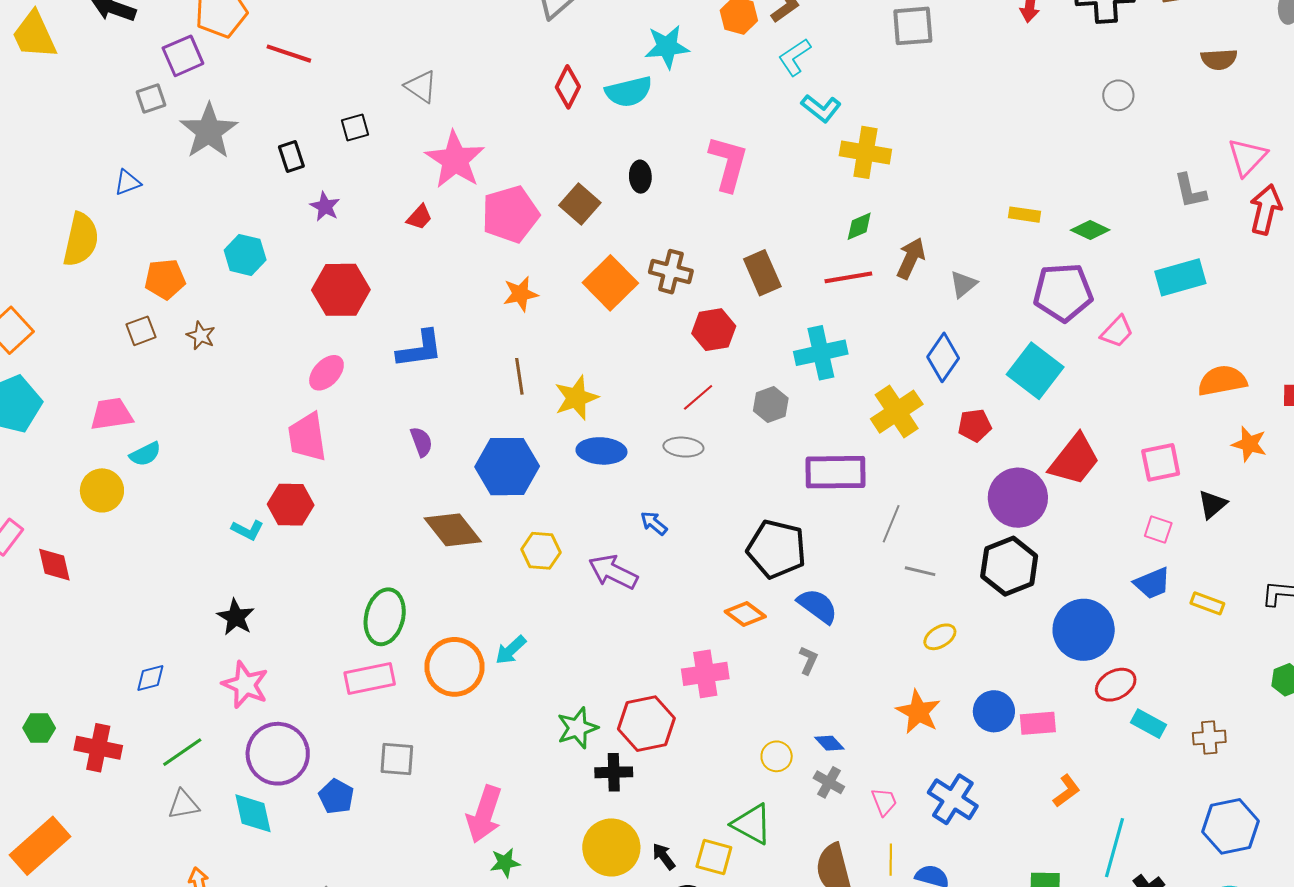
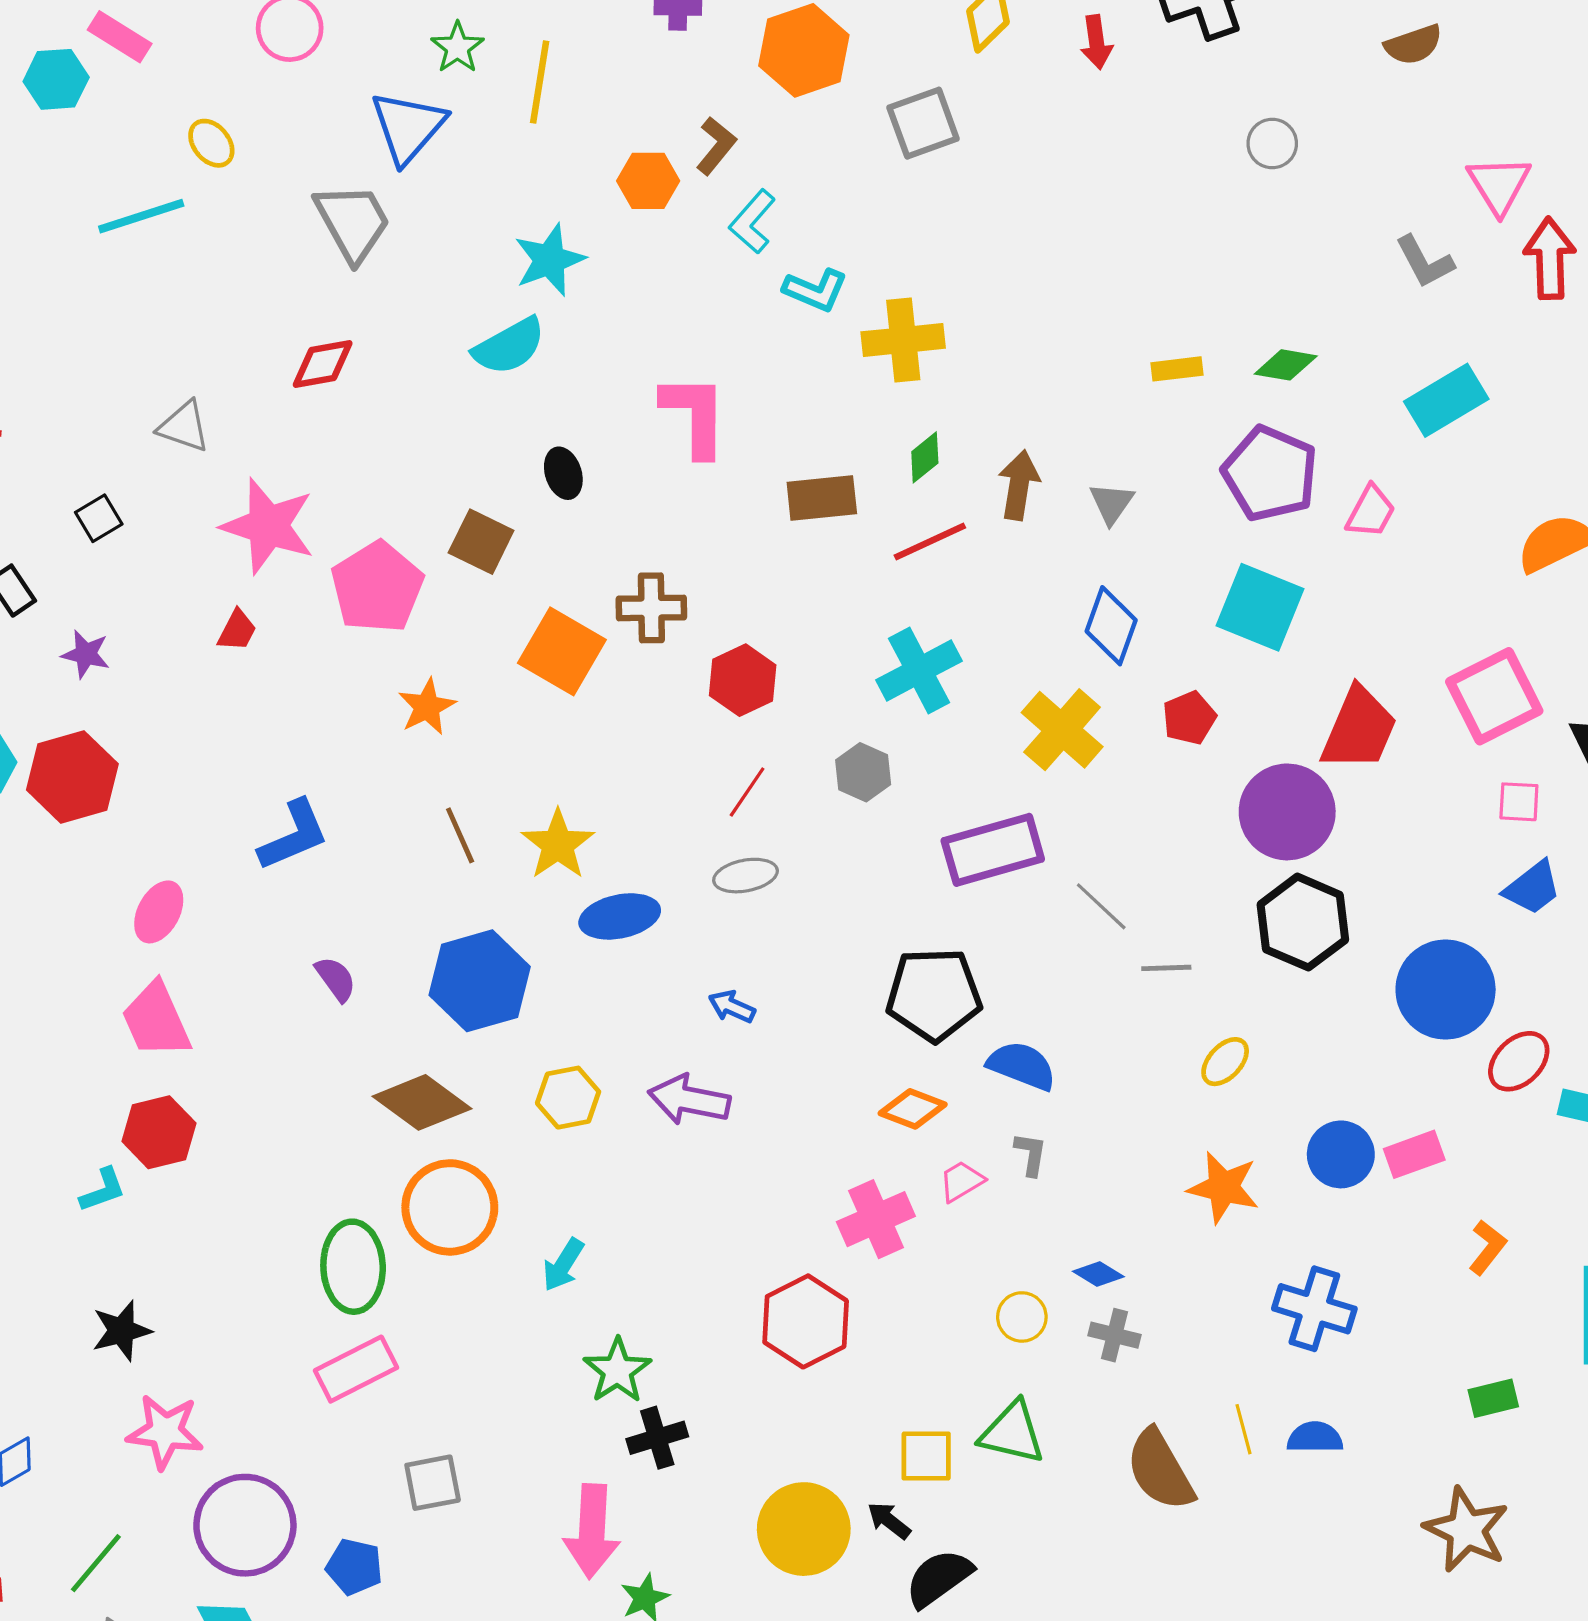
red diamond: (568, 87) -> (323, 364), moved, turned 69
brown rectangle: (762, 273) -> (822, 498), moved, turned -57
red hexagon: (341, 290) -> (72, 777), moved
purple pentagon: (1063, 292) -> (1270, 474), turned -30
pink square: (1161, 462) -> (1494, 696), size x1.4
gray line: (891, 524) -> (1101, 906), turned -54
cyan L-shape: (247, 530) -> (103, 1190), turned -32
black star: (236, 617) -> (121, 1331), turned -30
orange circle: (454, 667) -> (450, 1207), moved
green star: (577, 728) -> (617, 1371), moved
black cross: (614, 772) -> (657, 1438), moved
pink trapezoid: (884, 802) -> (961, 1181), moved, turned -84
yellow square: (714, 857) -> (926, 1456), moved

